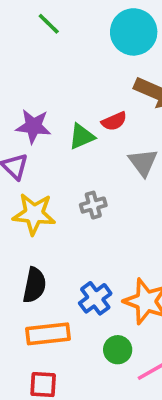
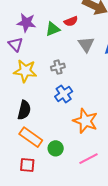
blue cross: (95, 298) -> (64, 94), moved
orange rectangle: (48, 334) -> (31, 137), turned 40
green circle: (118, 350) -> (56, 148), moved

